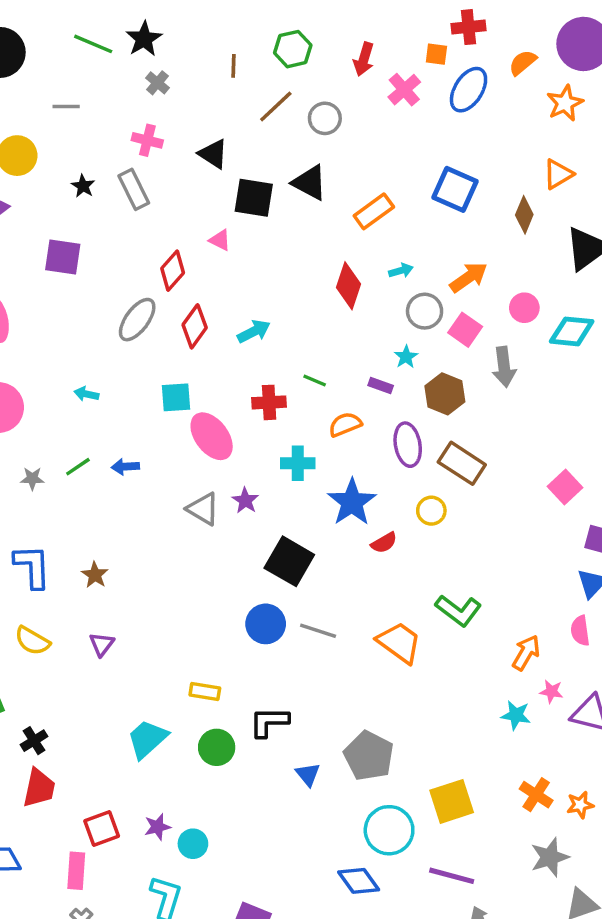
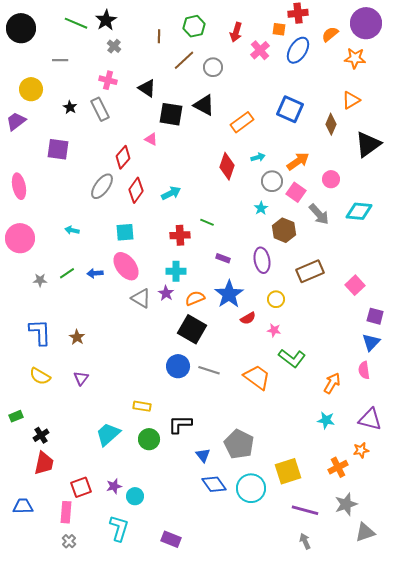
orange star: (565, 103) -> (355, 58), turned 30
cyan diamond: (572, 331) -> (359, 211), moved
gray arrow: (504, 367) -> (319, 214), turned -35
purple rectangle: (381, 386) -> (223, 258), moved
orange semicircle: (345, 424) -> (195, 298), moved
pink ellipse: (212, 436) -> (126, 266), moved
cyan cross: (298, 463) -> (176, 271), moved
brown rectangle: (462, 463) -> (310, 271), moved, turned -56
pink star: (551, 692) -> (274, 330), moved
orange cross: (536, 795) -> (338, 467), turned 30
orange star: (580, 805) -> (361, 450), moved
purple line: (452, 876) -> (305, 510), moved
blue diamond: (359, 881) -> (214, 484), moved

